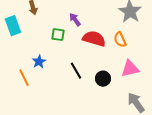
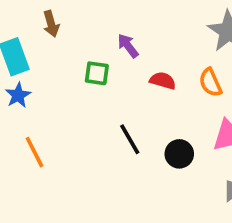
red semicircle: (94, 39) -> (163, 81), size x0.6
blue star: (39, 62) -> (18, 95), moved

